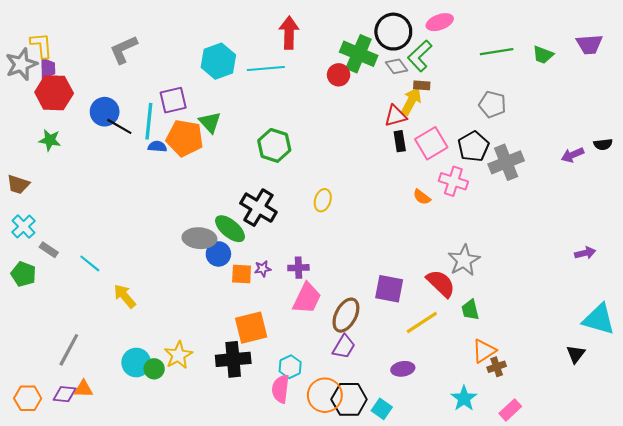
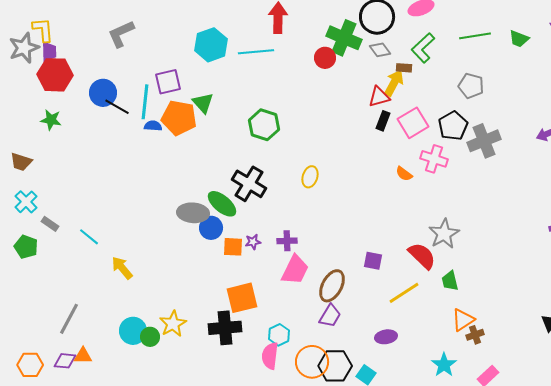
green L-shape: (420, 56) -> (423, 48), moved
black rectangle: (400, 141) -> (383, 121), turned 30
purple square: (389, 289) -> (373, 261), size x0.7

